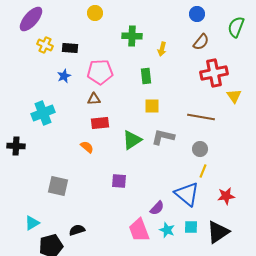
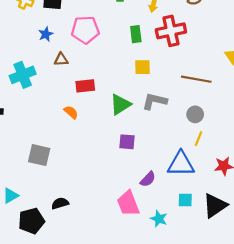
red cross: (214, 73) -> (171, 31), moved
brown triangle: (94, 99) -> (61, 59), moved
purple square: (119, 181) -> (127, 142), moved
blue triangle: (187, 194) -> (181, 164), turned -40
cyan star: (167, 230) -> (159, 219), moved

